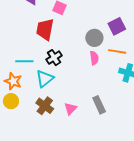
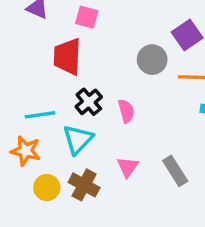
pink semicircle: (94, 58) -> (126, 111), moved
yellow circle: (11, 101) -> (47, 188), moved
pink triangle: (71, 109) -> (128, 167), moved

